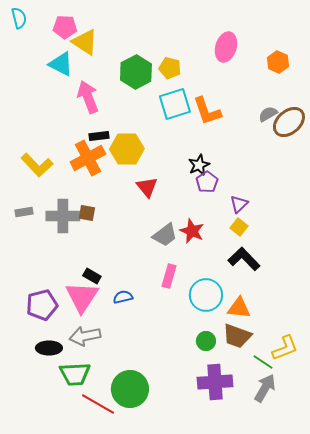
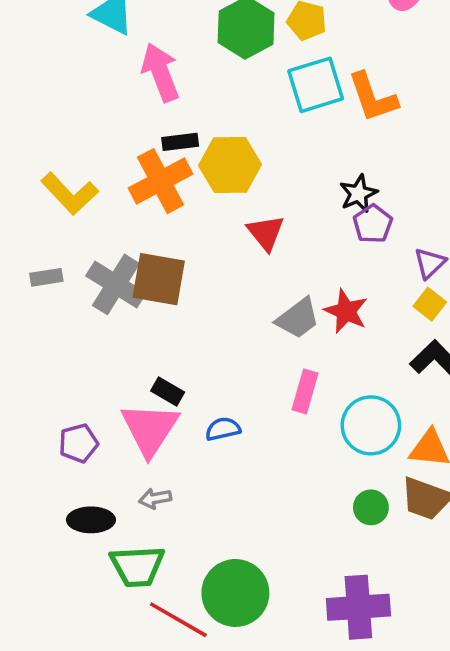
brown square: (87, 213) -> (159, 279), size x1.8
gray cross: (63, 216) -> (116, 284), turned 32
purple pentagon: (42, 305) -> (78, 443), size x0.7
gray arrow: (85, 336) -> (155, 498), size x0.6
purple cross: (215, 382) -> (358, 607), moved

